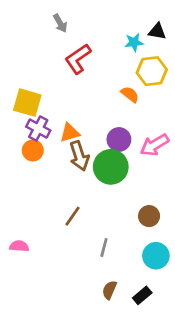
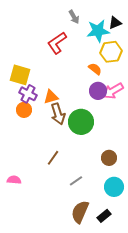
gray arrow: (60, 23) -> (74, 17), moved
black triangle: (157, 31) -> (115, 23), turned -32
cyan star: (134, 42) -> (98, 31), size x1.6
purple circle: (119, 139) -> (98, 91), moved
pink arrow: (155, 145) -> (113, 91), moved
gray line: (104, 248) -> (76, 181), turned 40
brown semicircle: (109, 290) -> (80, 212), size x1.6

